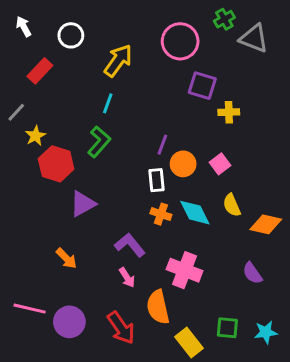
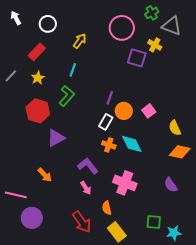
yellow arrow: (118, 61) -> (80, 41), size x0.7
red rectangle: (40, 71) -> (37, 52), moved
yellow cross: (229, 112) -> (155, 45), moved, turned 32
yellow star: (35, 136) -> (38, 78), moved
white rectangle: (156, 180) -> (106, 122), turned 35
yellow semicircle: (232, 205) -> (175, 128), moved
orange semicircle: (158, 307) -> (107, 208), size x0.6
pink line: (30, 309) -> (16, 195), moved
purple circle: (69, 322) -> (32, 218), moved
cyan star: (266, 332) -> (174, 233), moved
yellow rectangle: (189, 343) -> (117, 232), moved

